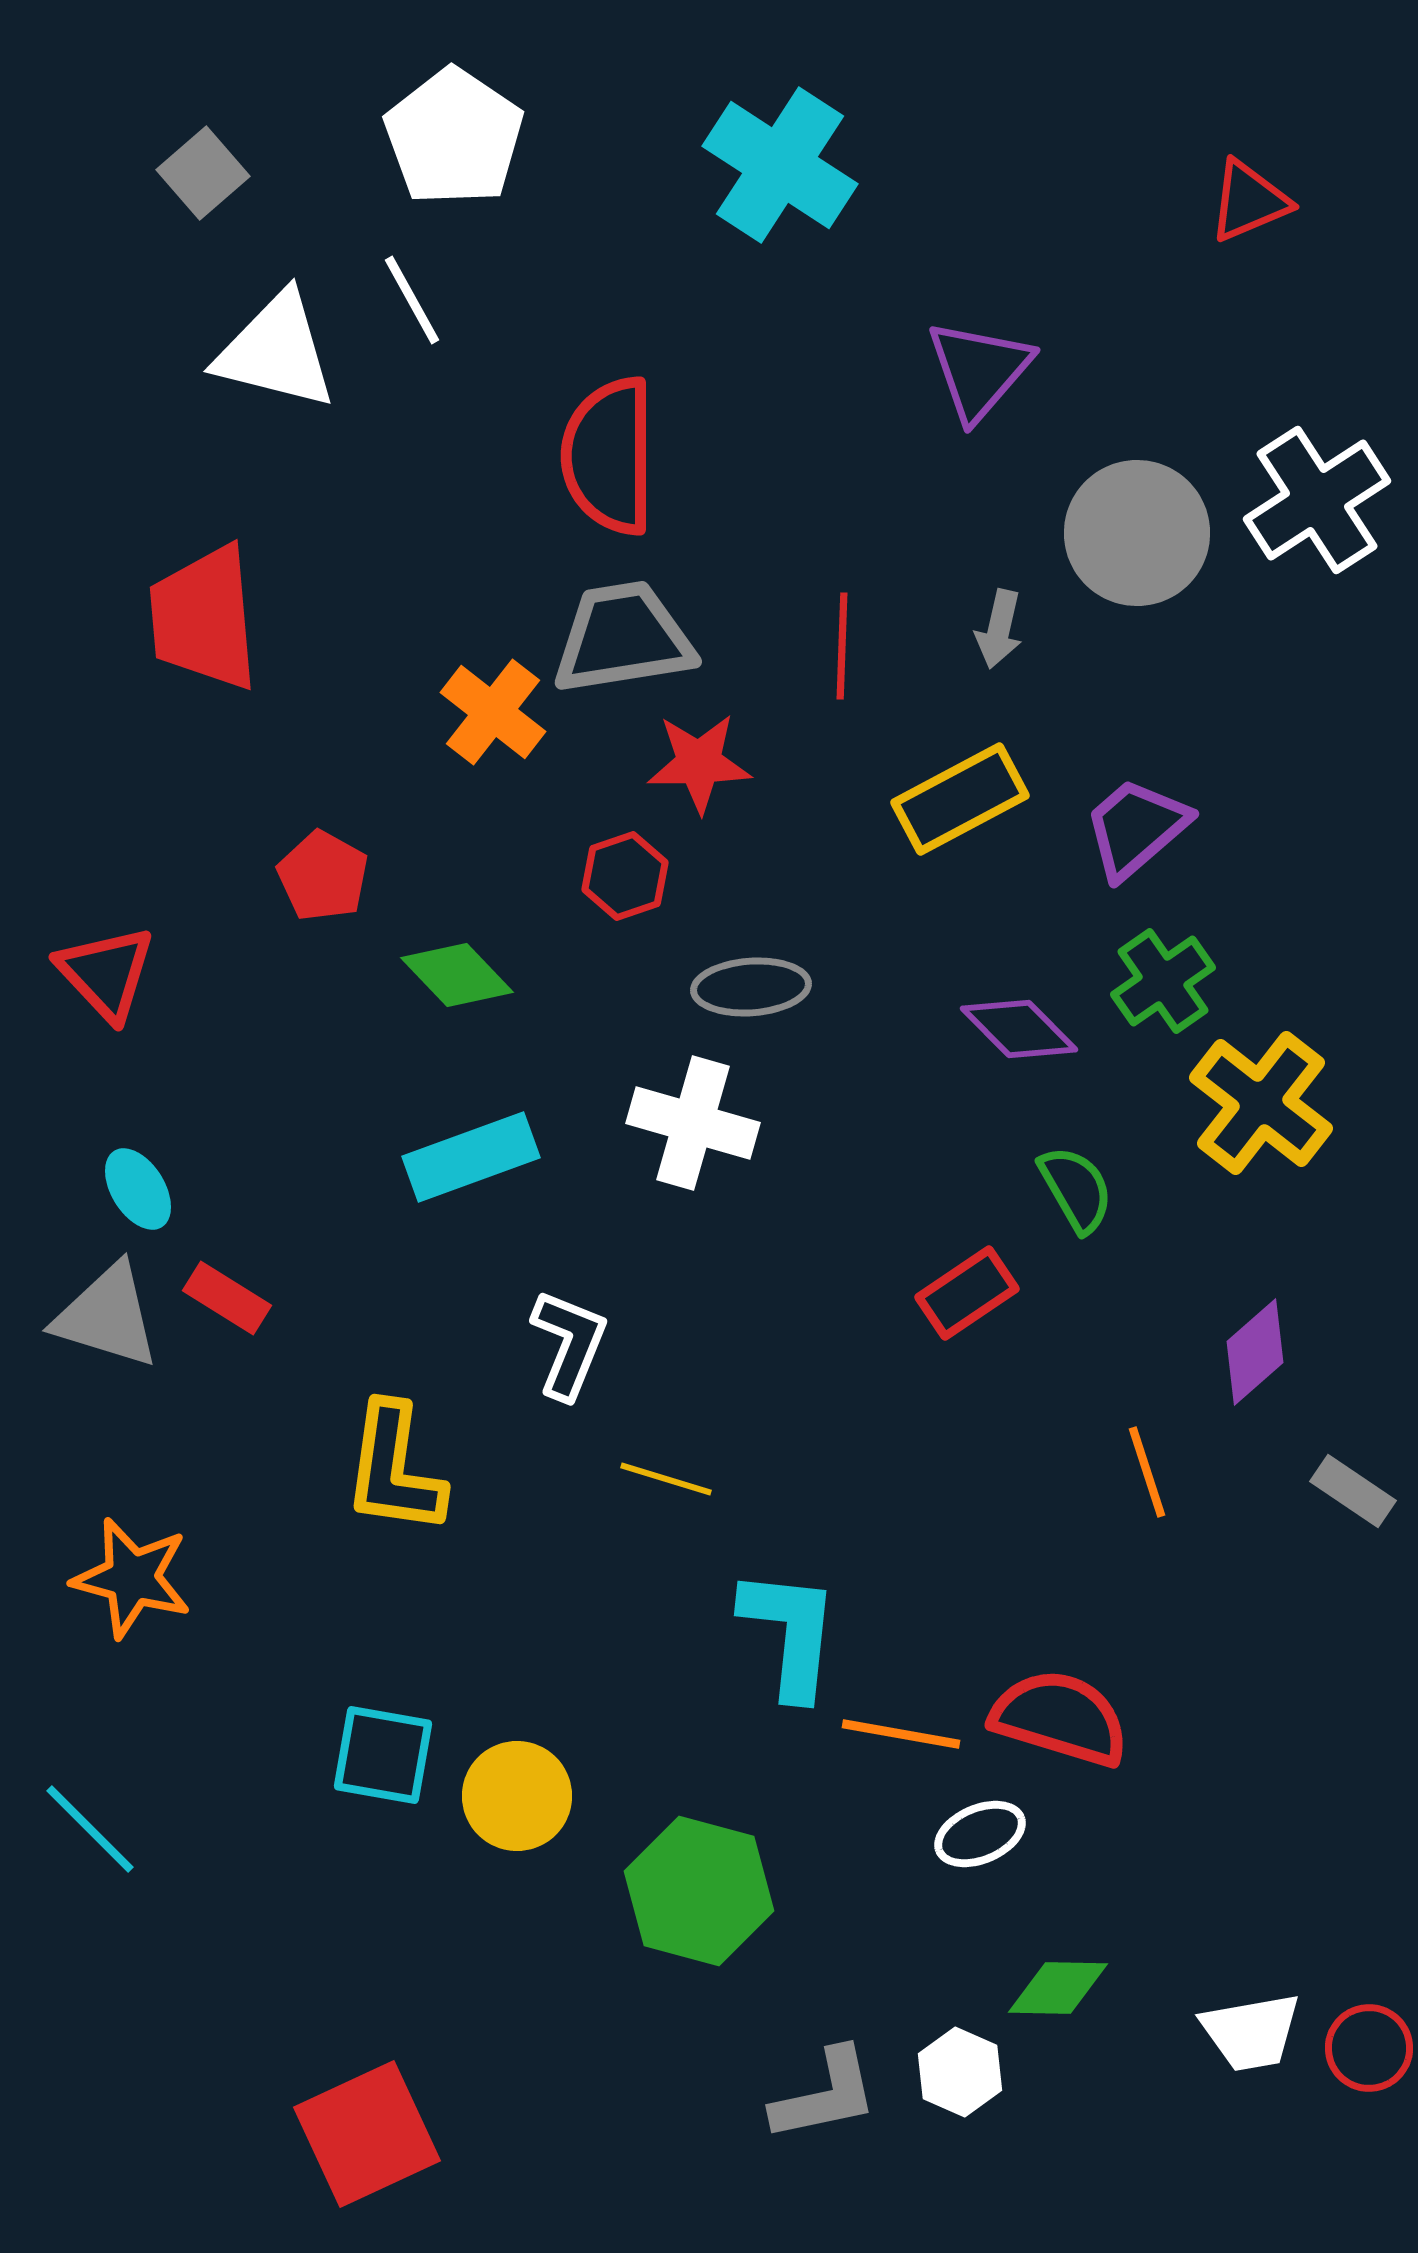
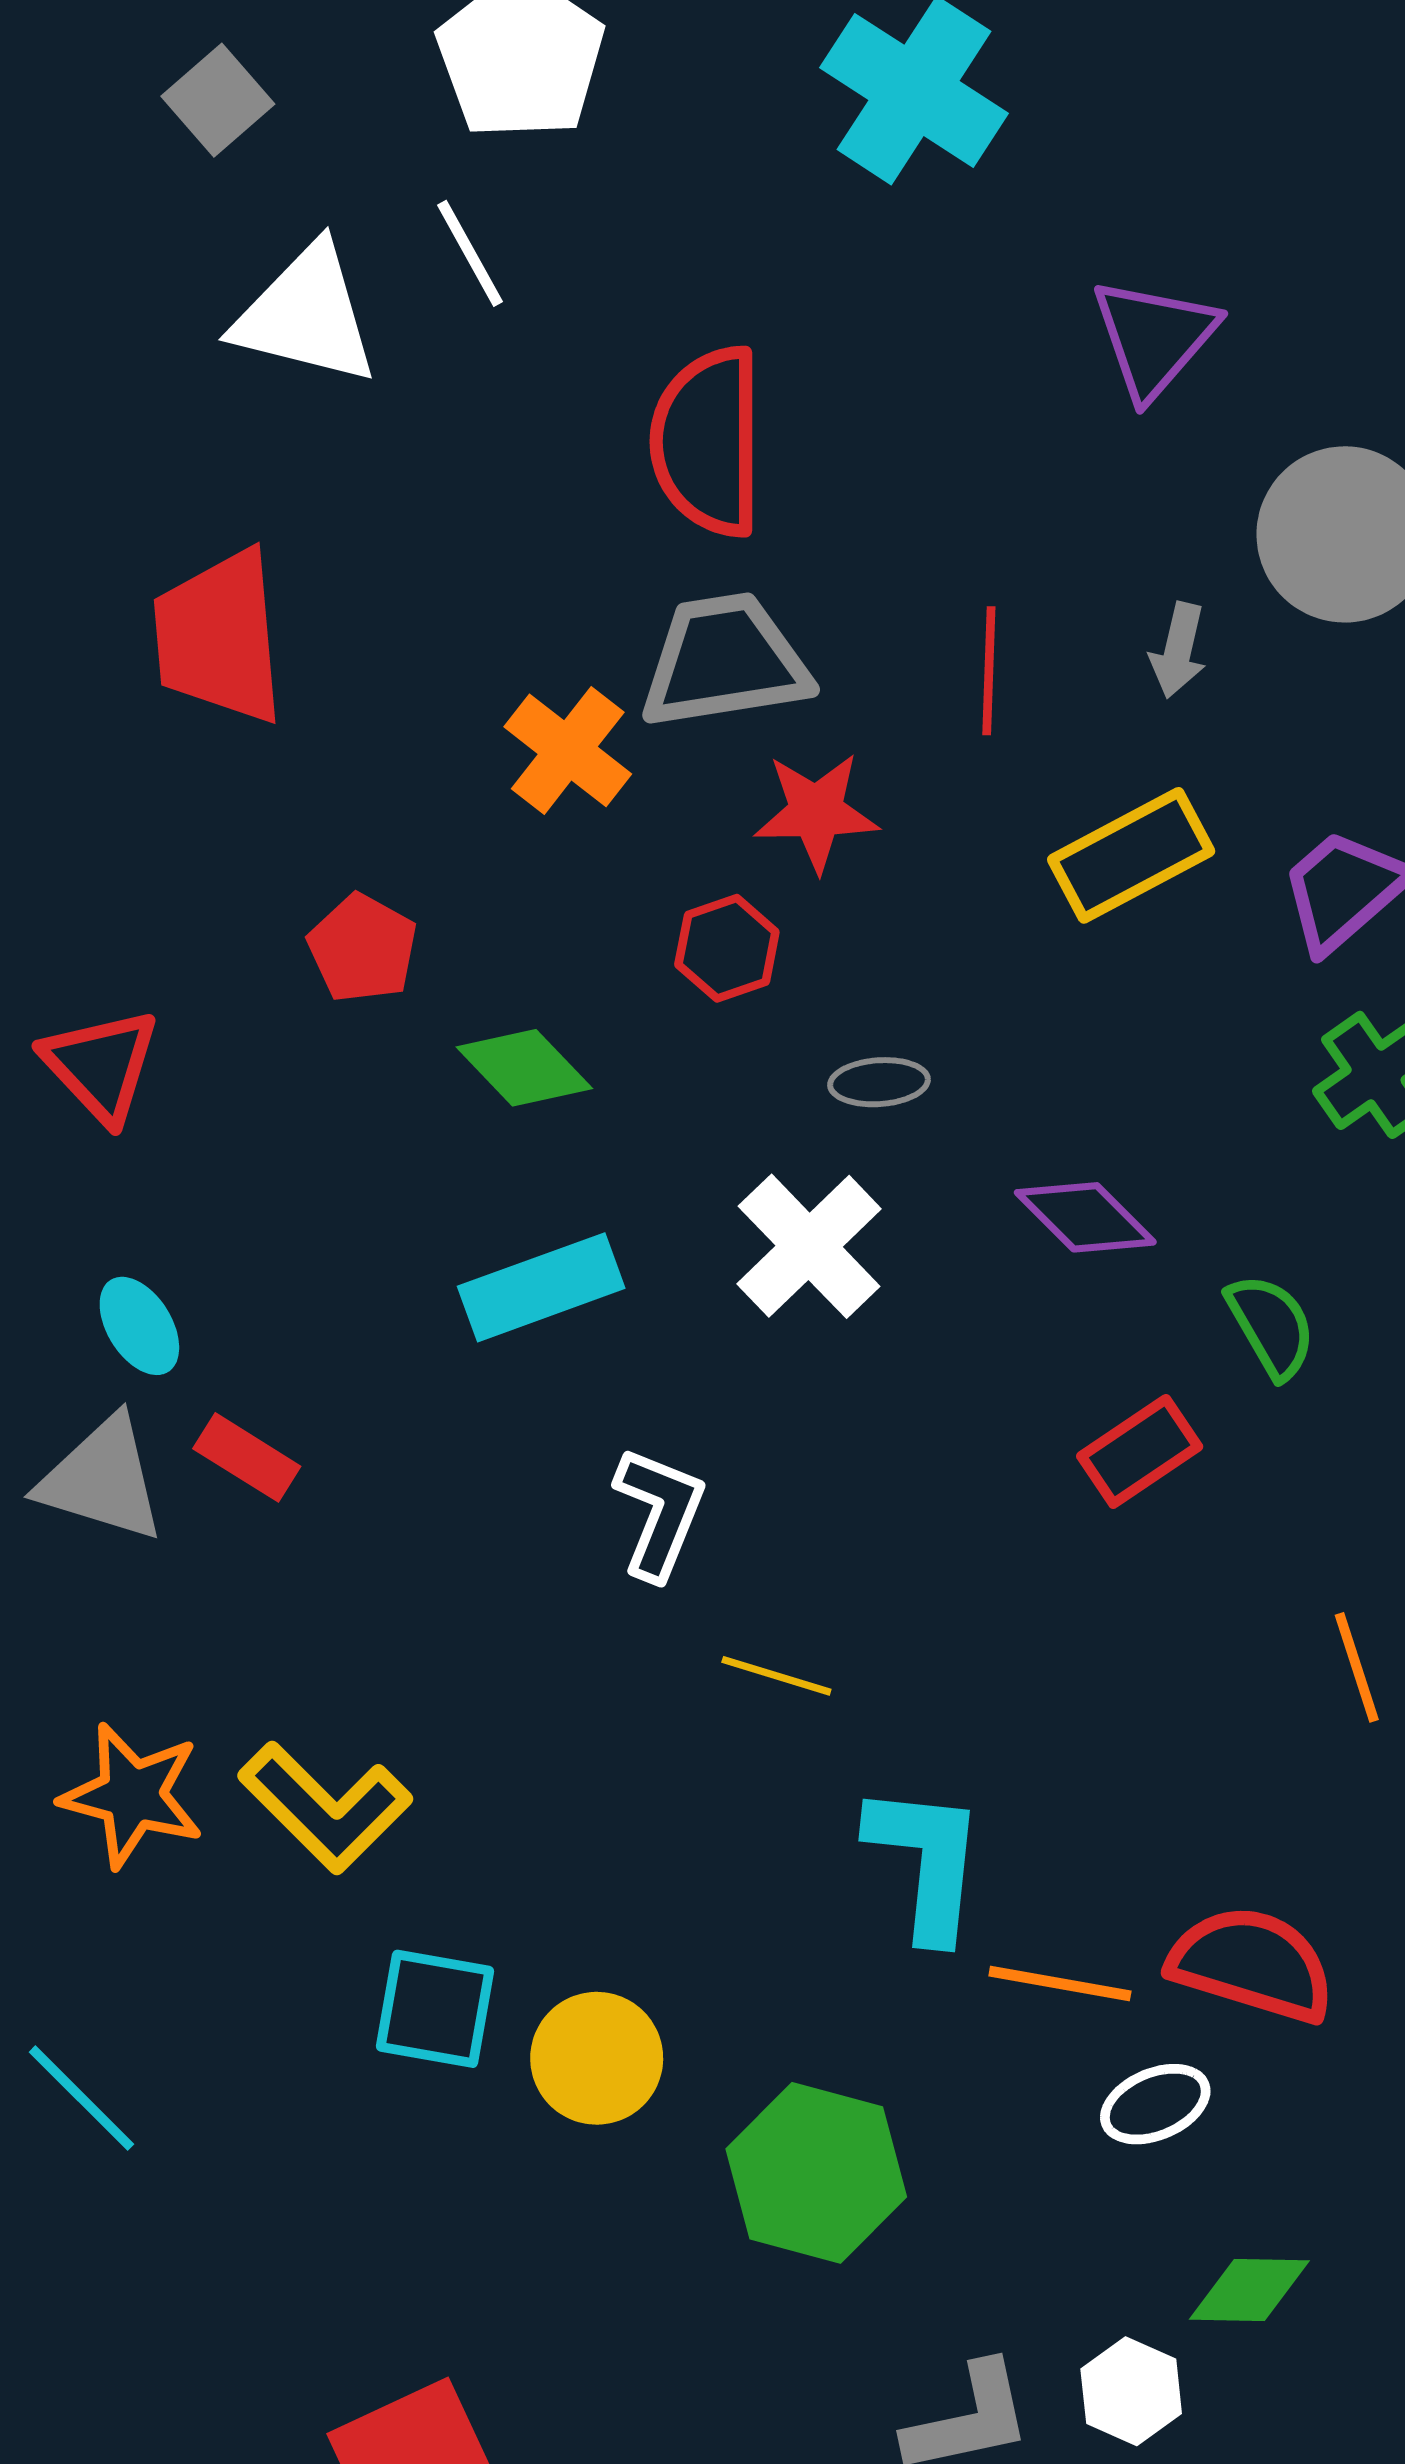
gray ellipse: (751, 987) -> (879, 1082), size x0.7
purple diamond: (1019, 1029) -> (1085, 1217), moved
white cross: (693, 1123) -> (809, 1246), turned 30
yellow L-shape: (394, 1469) -> (325, 1807), moved, turned -53

